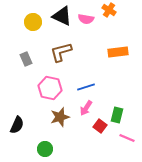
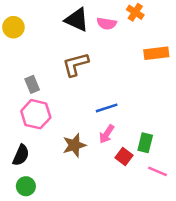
yellow circle: (33, 22) -> (13, 27), moved
orange rectangle: (118, 52) -> (156, 53), moved
gray rectangle: (26, 59) -> (32, 84), moved
pink hexagon: (50, 88) -> (36, 114), moved
green circle: (45, 149) -> (26, 186), moved

